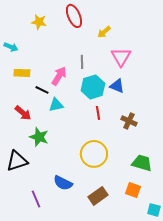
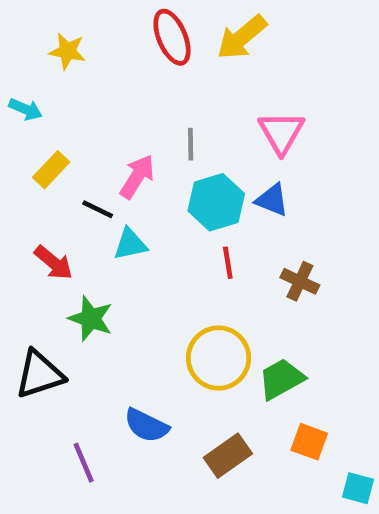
yellow star: (39, 22) -> (67, 51), moved
yellow arrow: (104, 32) -> (242, 37), moved, size x1.6
yellow rectangle: (22, 73) -> (51, 170), turned -49
green trapezoid: (142, 163) -> (281, 379), moved, turned -45

